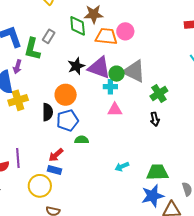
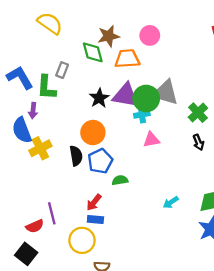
pink circle: (125, 31) -> (150, 35), moved
green circle: (117, 74) -> (146, 98), size x1.5

